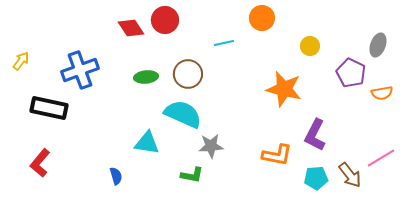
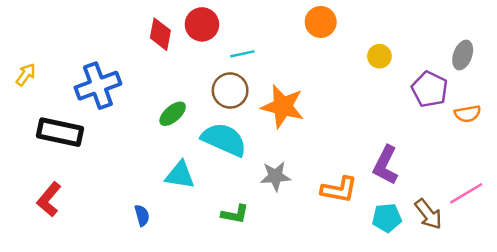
red diamond: (131, 28) -> (160, 34), turned 44
cyan line: (224, 43) -> (242, 54), moved
green ellipse: (146, 77) -> (173, 114), moved, turned -35
orange star: (284, 89) -> (283, 106), moved
gray star: (211, 146) -> (275, 176), moved

